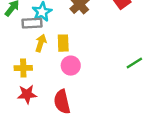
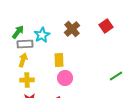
gray rectangle: (32, 23) -> (25, 44), moved
yellow arrow: (41, 43) -> (23, 60), moved

